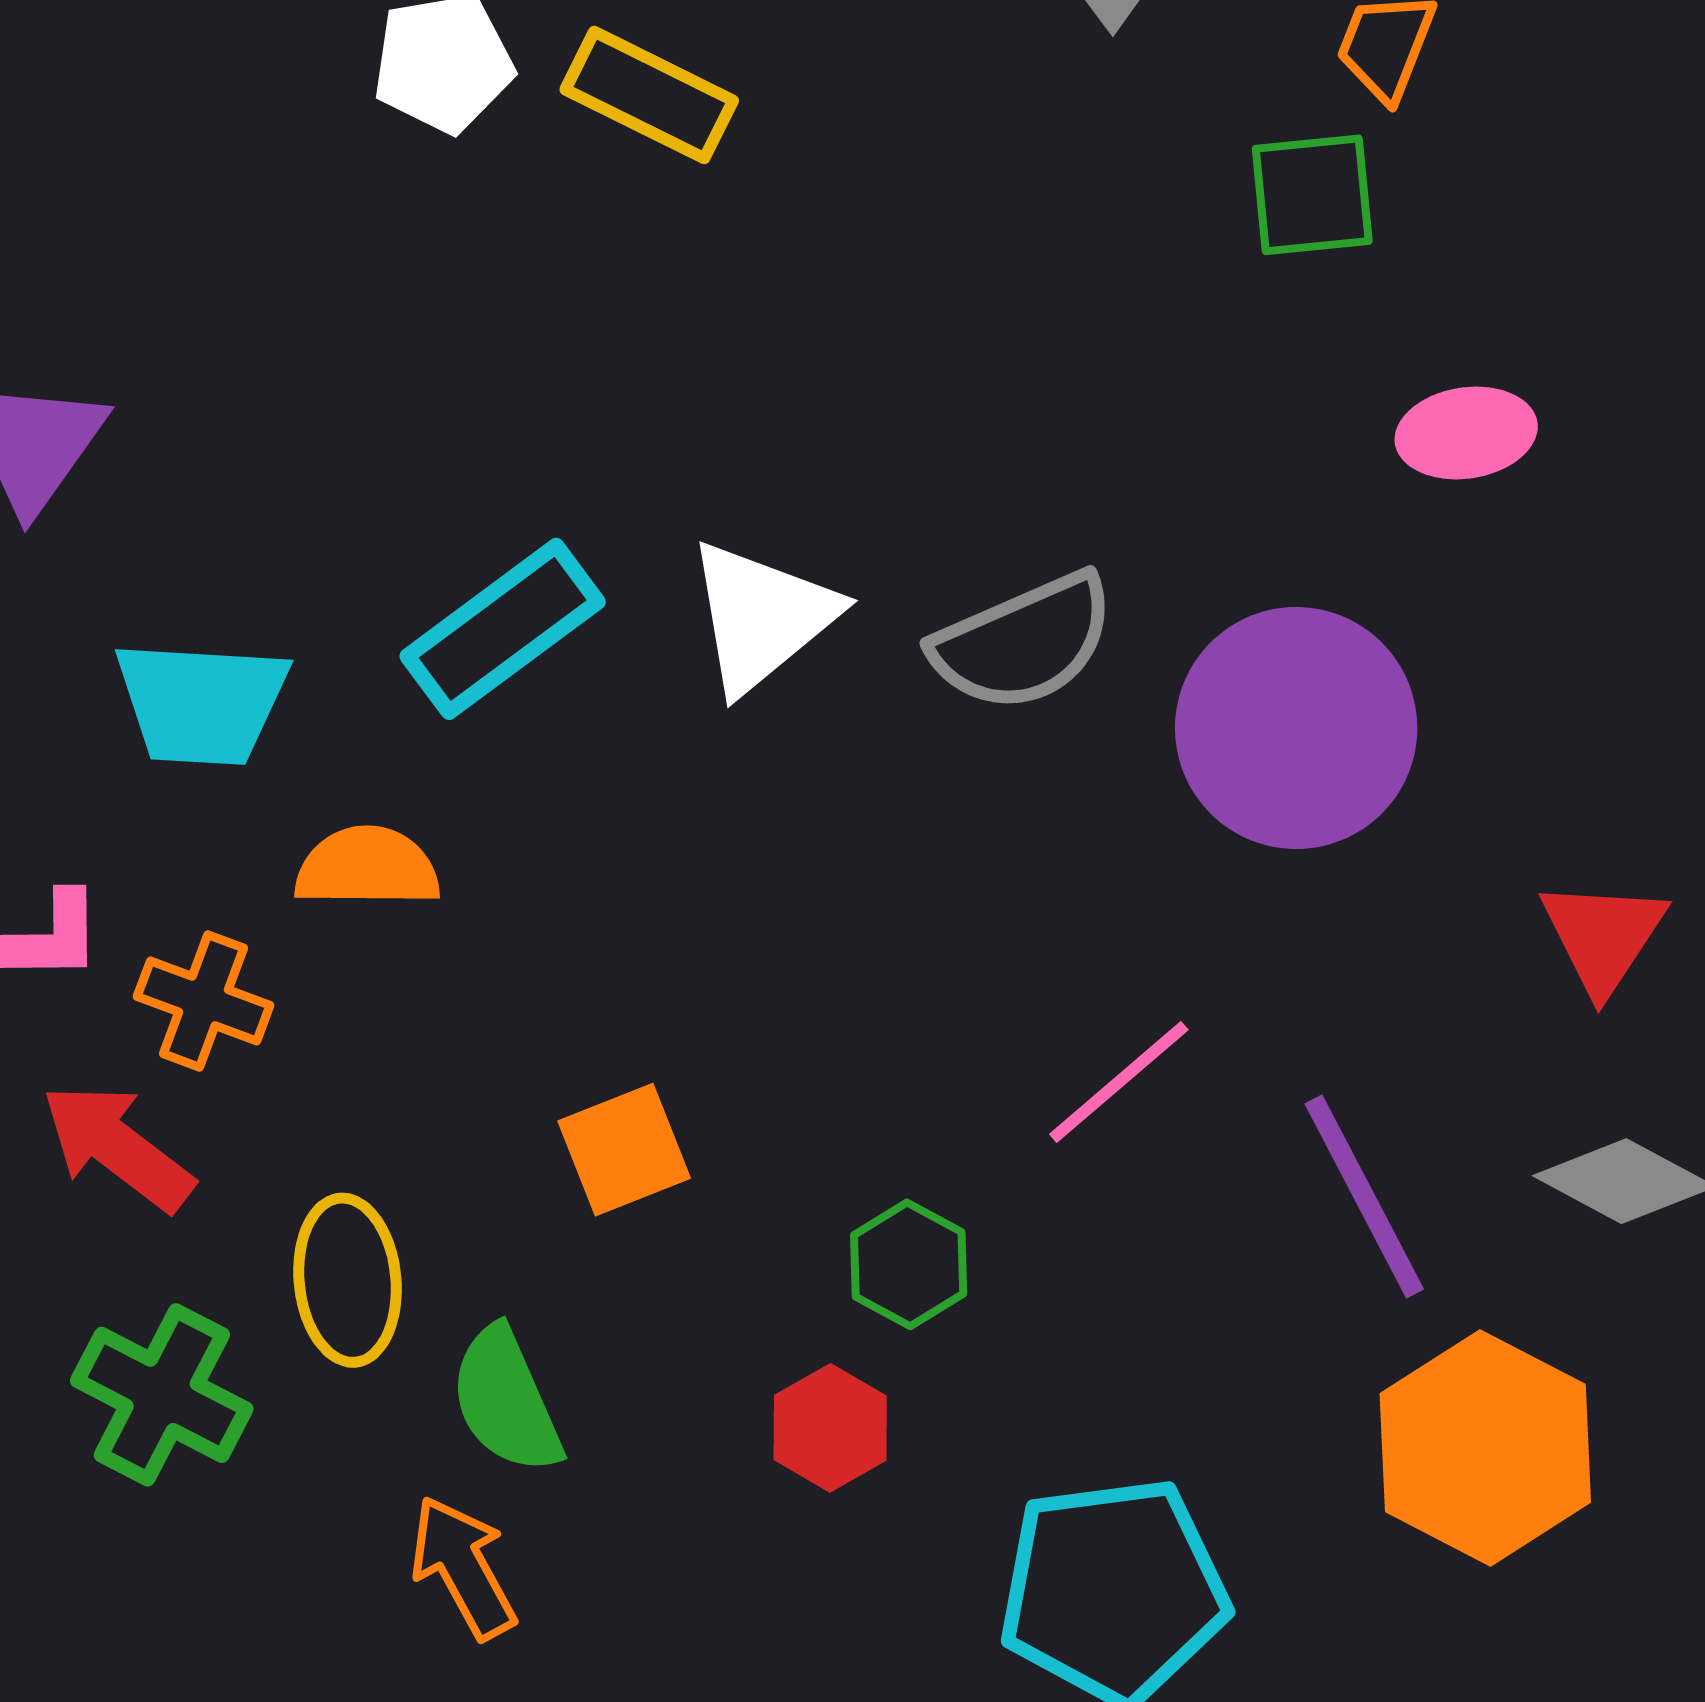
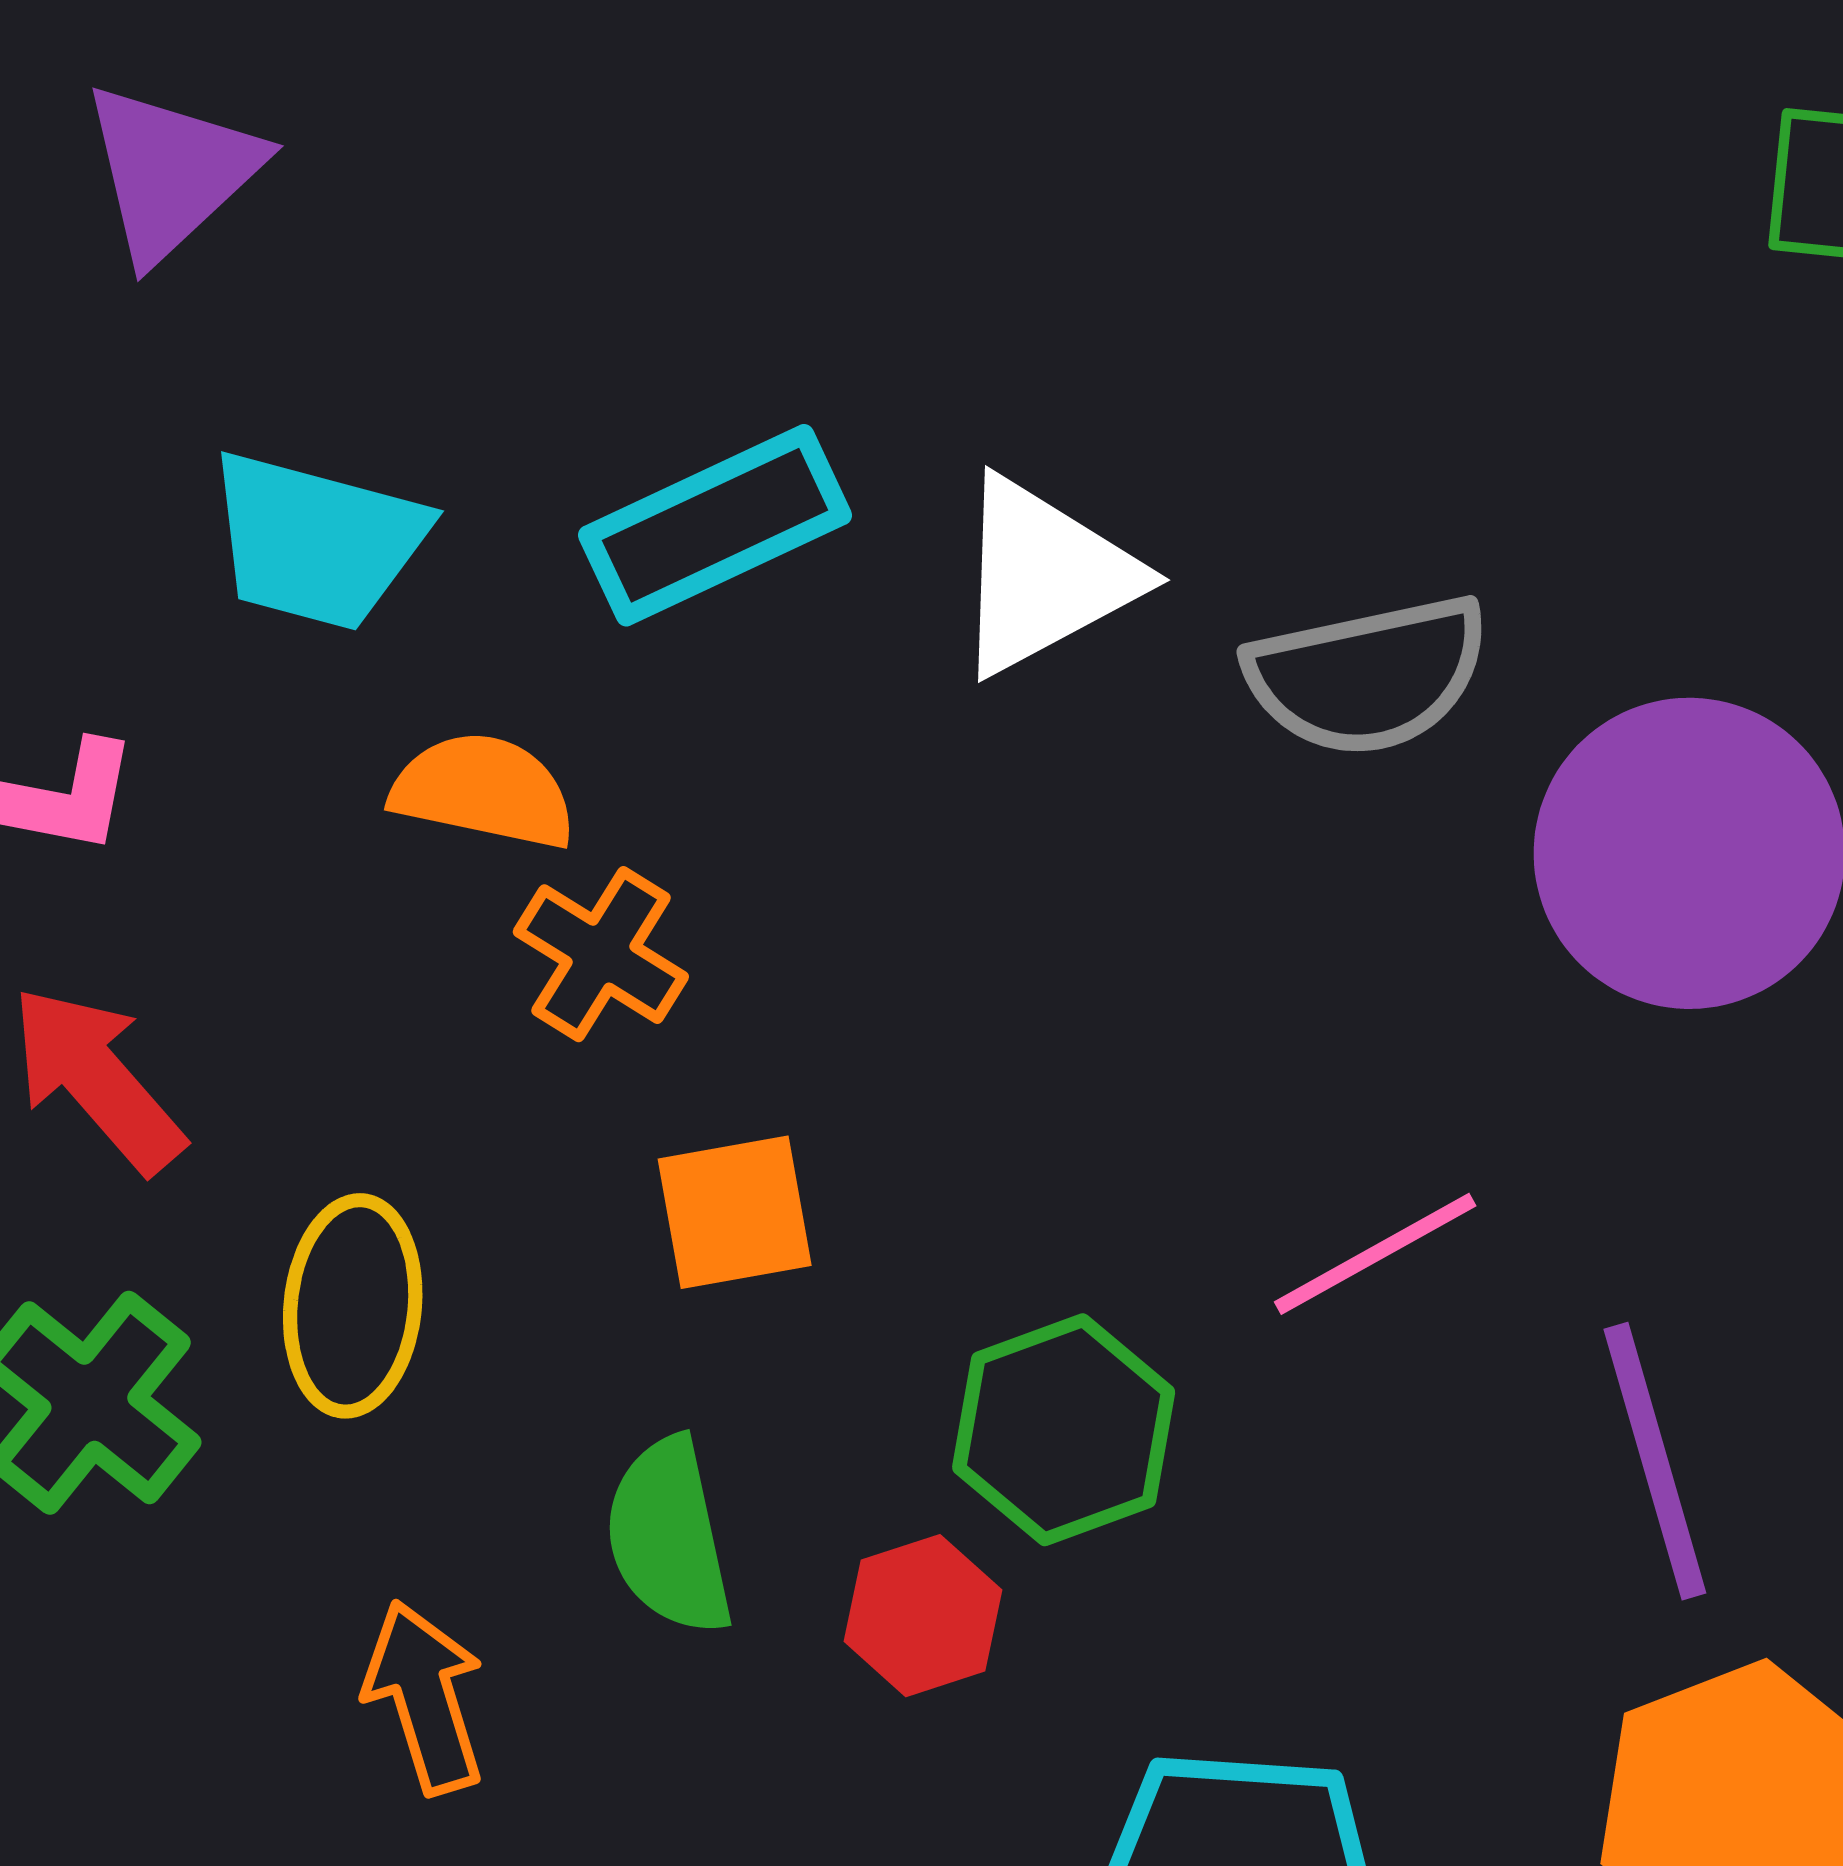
orange cross: (204, 1001) -> (601, 954), moved
green hexagon: (909, 1264) -> (1064, 1430), size x1.4
green semicircle: (506, 1400) -> (669, 1536), moved

